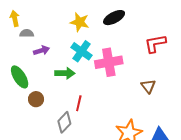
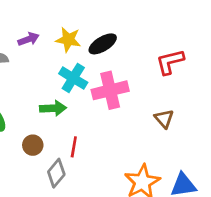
black ellipse: (114, 18) -> (103, 44), moved
purple arrow: (42, 50) -> (29, 39), moved
brown circle: (36, 99) -> (33, 145), moved

